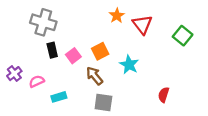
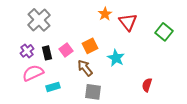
gray cross: (43, 22) -> (39, 20), turned 30
black rectangle: (52, 50) -> (47, 53), moved
purple cross: (14, 74) -> (27, 51), moved
pink semicircle: (37, 81) -> (33, 73), size x1.5

